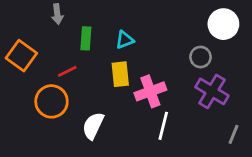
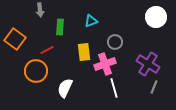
cyan triangle: (125, 40) -> (91, 21), moved
gray circle: (201, 57) -> (115, 42), moved
white line: (163, 126) -> (114, 88), turned -30
gray line: (233, 134) -> (154, 87), moved

